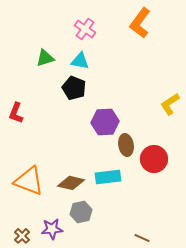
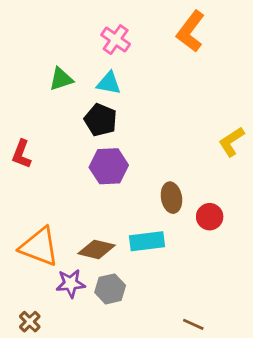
purple hexagon: (105, 122) -> (109, 166), moved
red circle: (154, 159) -> (210, 217), size x0.7
purple star: (52, 229) -> (71, 283), moved

